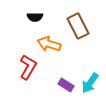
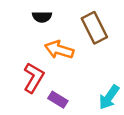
purple rectangle: (66, 85) -> (58, 100), moved

